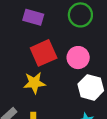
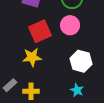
pink circle: (78, 58) -> (70, 25), moved

